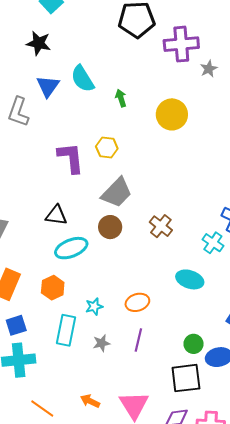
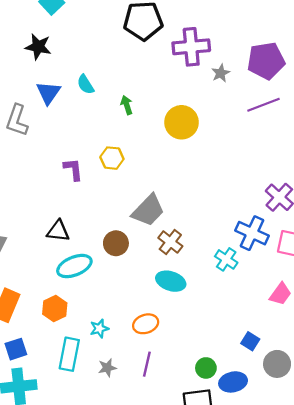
cyan semicircle: (82, 79) -> (85, 84), size x0.7
purple L-shape: (71, 158) -> (73, 169), size x0.7
gray trapezoid: (117, 193) -> (148, 210), moved
cyan ellipse: (190, 279) -> (171, 281), moved

